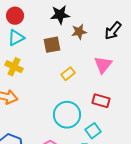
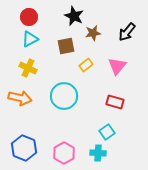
black star: (60, 15) -> (74, 16), turned 30
yellow rectangle: (68, 74) -> (86, 65), moved
cyan circle: (67, 115) -> (64, 96), moved

